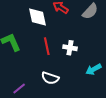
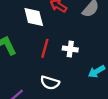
red line: (47, 46) -> (45, 48), turned 30

